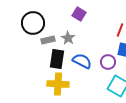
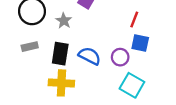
gray star: (68, 38) -> (64, 21), moved
gray rectangle: (48, 40) -> (30, 47), moved

